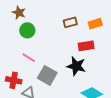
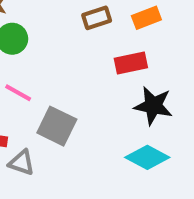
black star: (76, 66) -> (153, 106), moved

